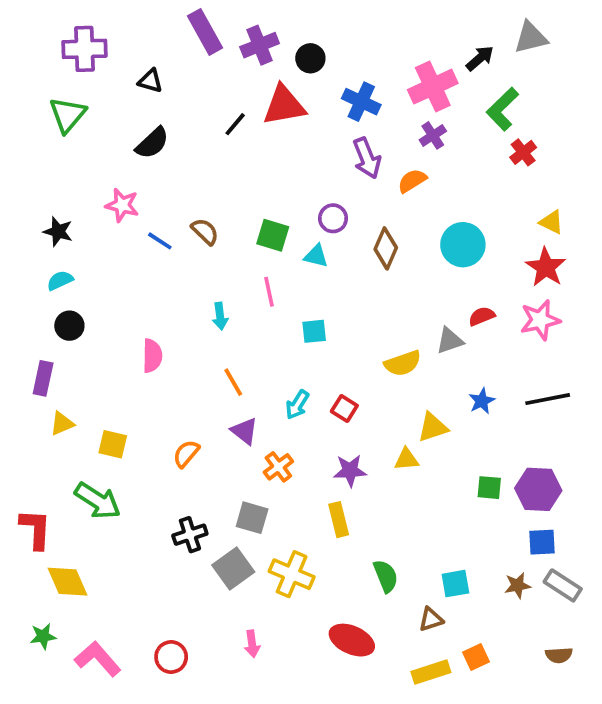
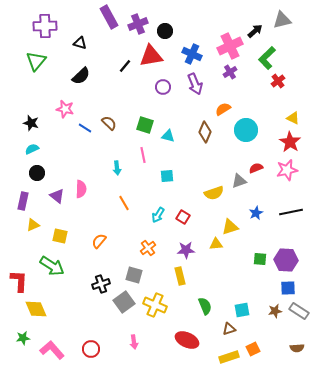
orange semicircle: (412, 181) -> (223, 109), moved
purple circle: (333, 218) -> (163, 87), moved
purple triangle: (245, 431) -> (57, 196), moved

